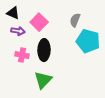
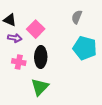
gray semicircle: (75, 20) -> (77, 17), moved

